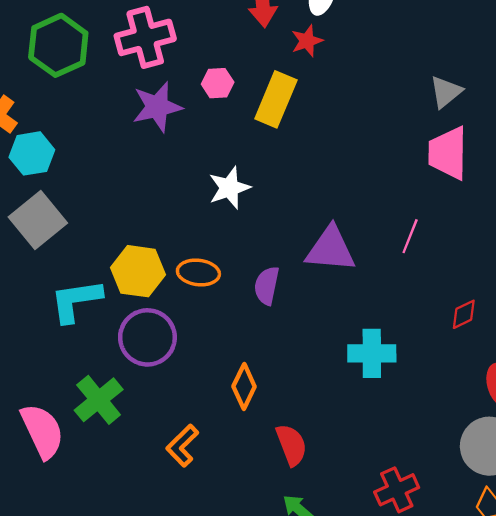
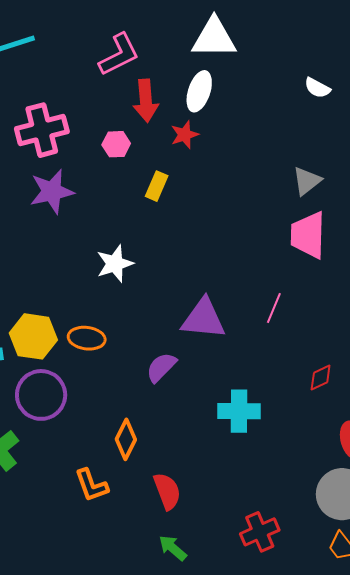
pink hexagon: (218, 83) -> (116, 144), moved
yellow rectangle: (276, 99) -> (157, 186), size x0.6
purple semicircle: (267, 286) -> (161, 367), moved, turned 32
orange L-shape: (182, 446) -> (91, 485), moved, turned -66

